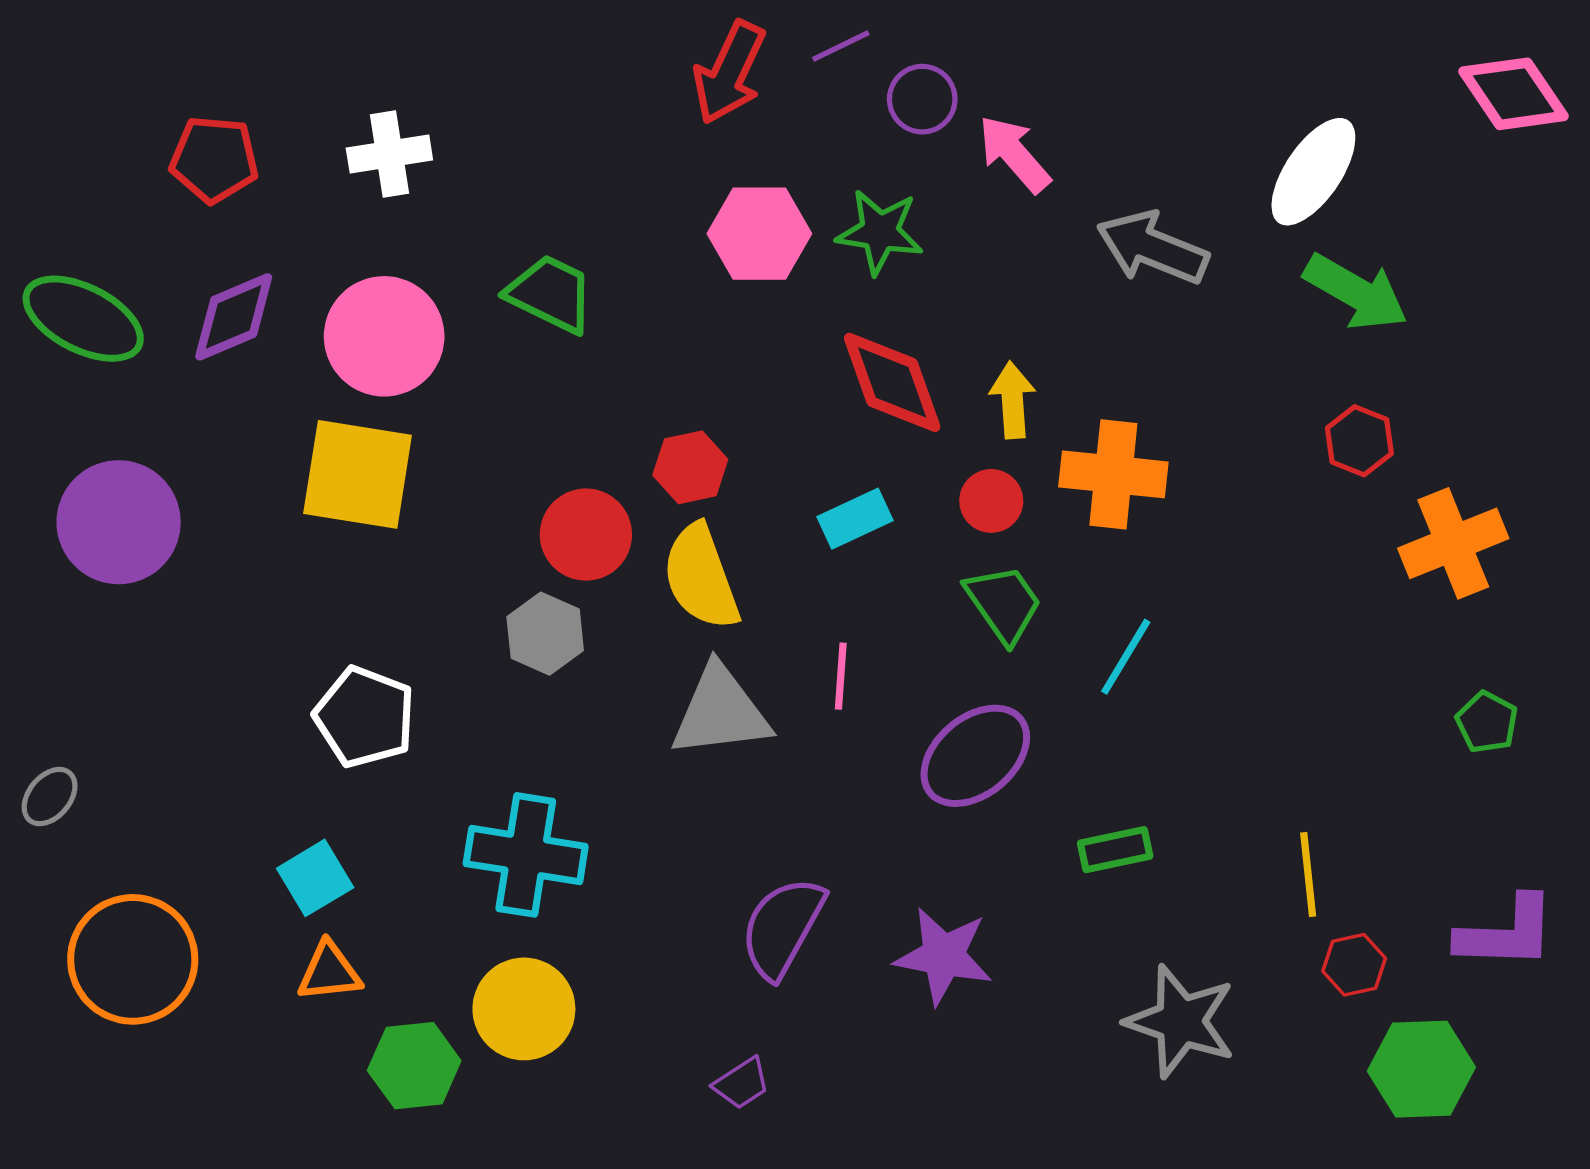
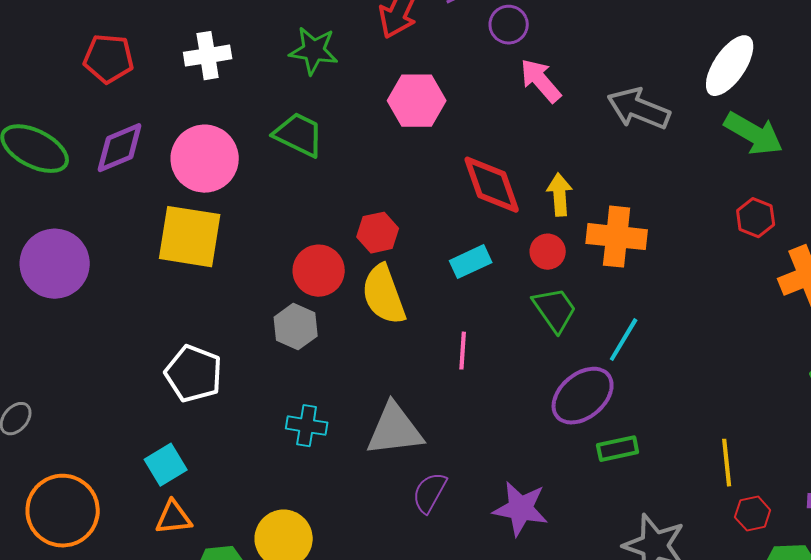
pink arrow: (1014, 154) -> (541, 81), moved
green star: (880, 232) -> (314, 51), moved
gray triangle: (720, 712) -> (395, 430), moved
purple ellipse: (975, 756) -> (583, 396), moved
cyan cross: (526, 855) -> (307, 426), moved, size x0.6
purple semicircle: (782, 928) -> (430, 493), size x0.7

